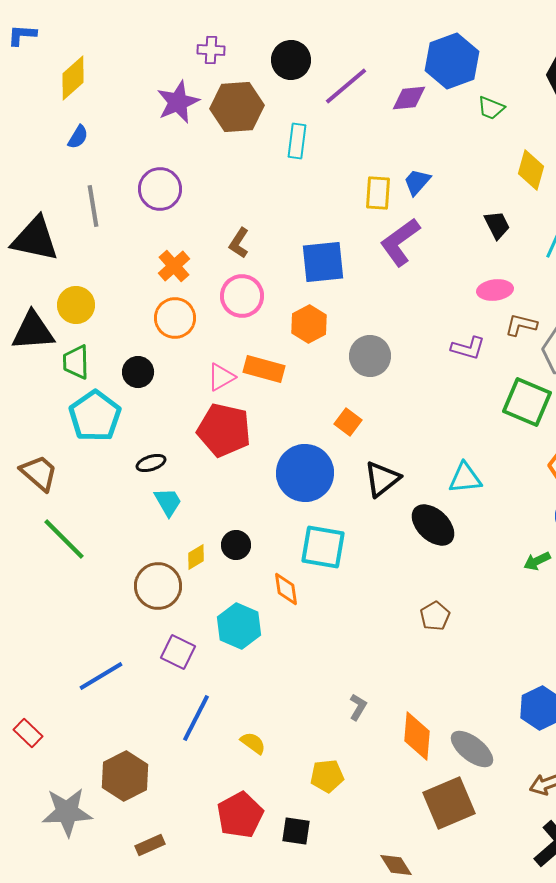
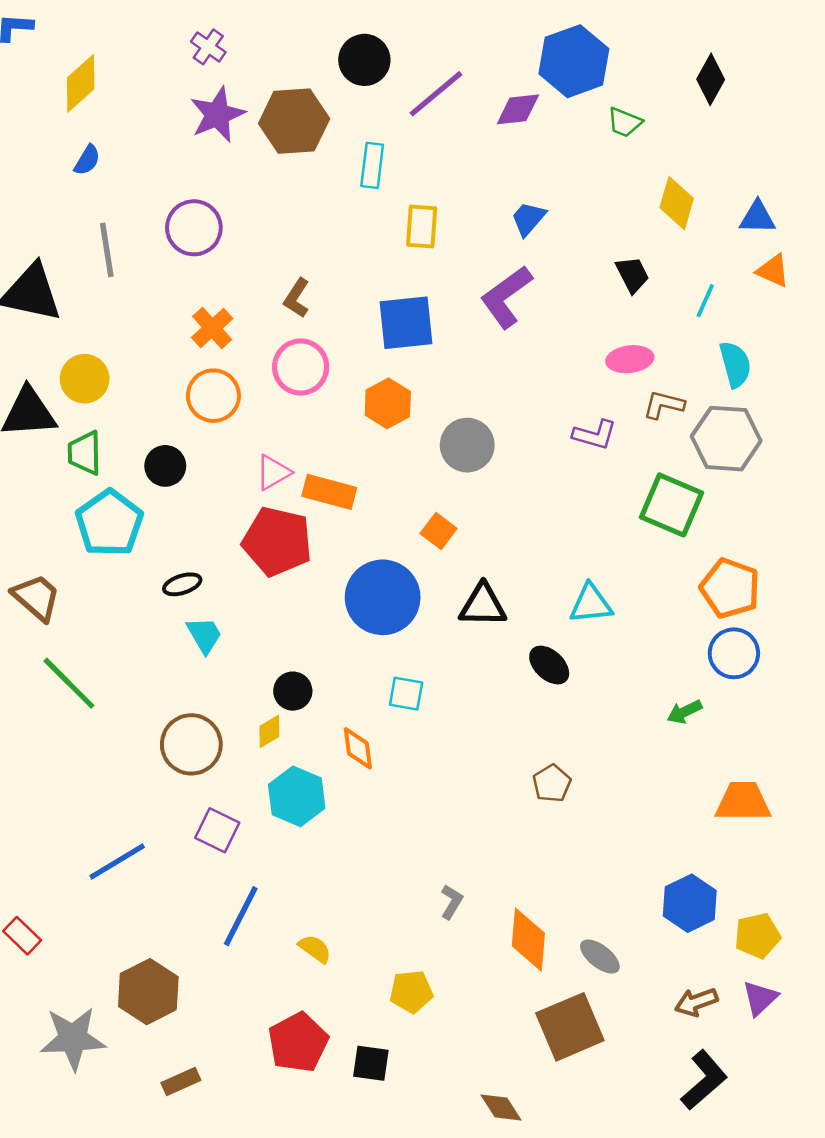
purple cross: (211, 50) -> (208, 47), moved, turned 32
yellow rectangle: (378, 193) -> (422, 226), moved
orange rectangle: (264, 369) -> (329, 492), moved
black triangle: (382, 479) -> (483, 605), turned 39
black ellipse: (433, 525) -> (549, 665), size x0.7
cyan square: (323, 547) -> (406, 694), size x0.6
yellow diamond: (196, 557) -> (269, 731), moved
gray ellipse: (472, 749) -> (600, 957), size x0.7

